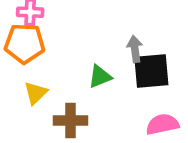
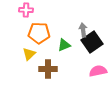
orange pentagon: (25, 43) -> (39, 33), moved
black square: (151, 71) -> (92, 42), turned -30

